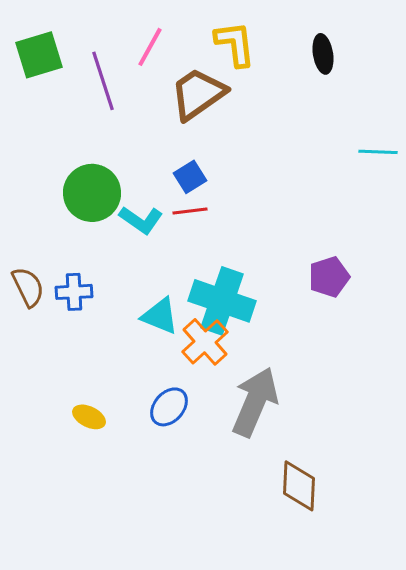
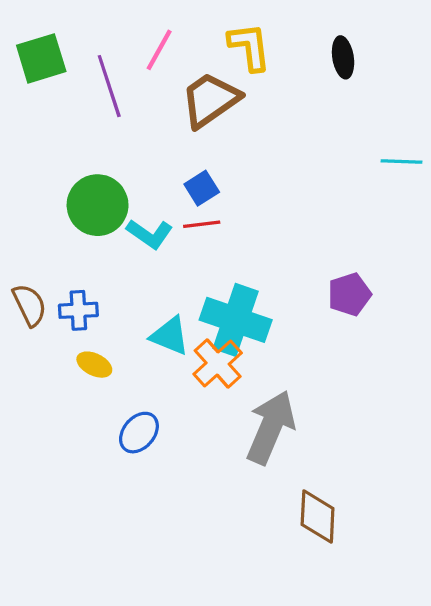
blue ellipse: (169, 407) -> (139, 433), moved
yellow ellipse: (89, 417) -> (94, 365), moved

